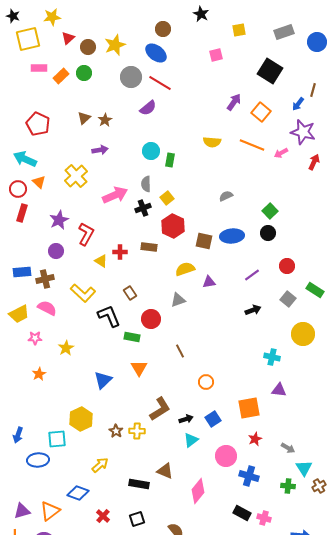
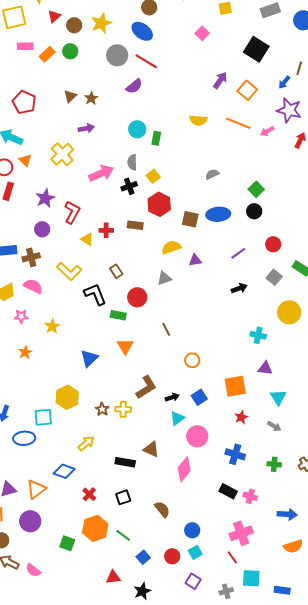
pink square: (216, 55) -> (202, 33), turned -32
pink circle: (226, 456) -> (197, 436), moved
cyan triangle: (304, 468) -> (278, 397), moved

